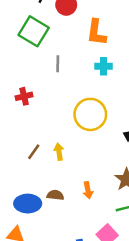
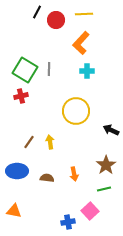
green square: (34, 31) -> (25, 70), moved
orange L-shape: (96, 33) -> (81, 43), turned 35
blue ellipse: (28, 204) -> (17, 171), moved

